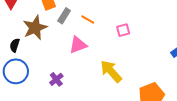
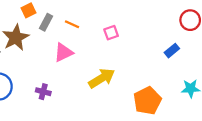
yellow arrow: (111, 71) -> (102, 78), turned 105
purple cross: (56, 79) -> (43, 92), turned -32

